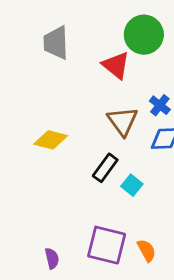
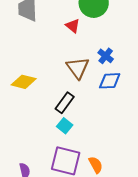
red triangle: (116, 65) -> (73, 26), size x0.7
cyan square: (132, 185) -> (65, 126), moved

